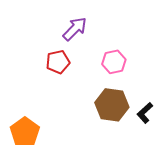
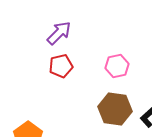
purple arrow: (75, 29) -> (59, 33), moved

